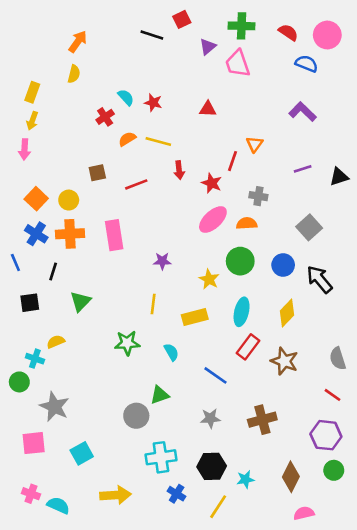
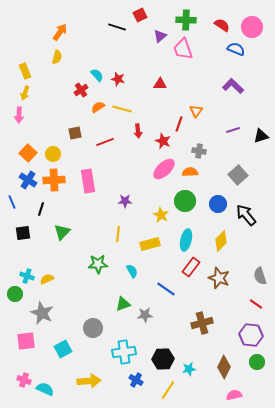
yellow rectangle: (32, 92) -> (25, 71), turned -42
yellow semicircle: (56, 342) -> (47, 279), moved
gray circle: (136, 416) -> (93, 328), moved
gray star: (210, 418) -> (145, 315), moved

